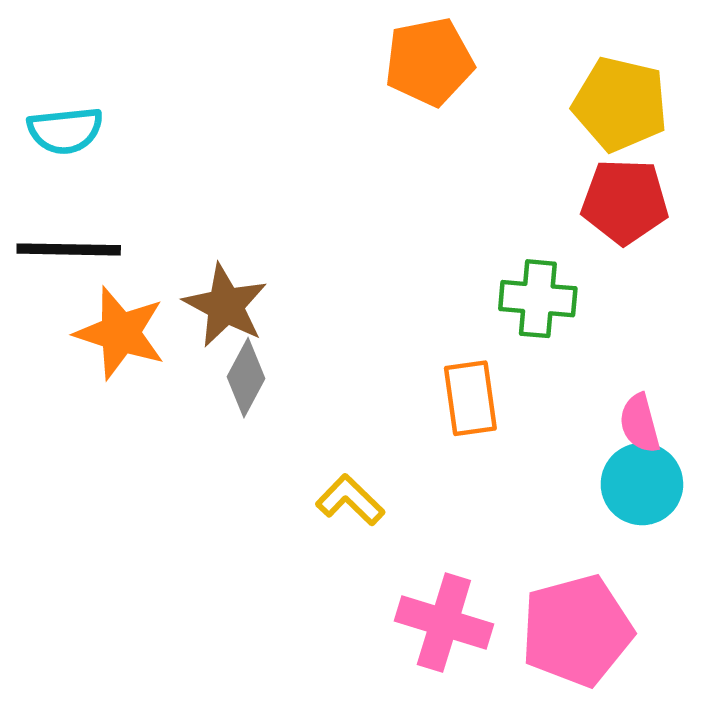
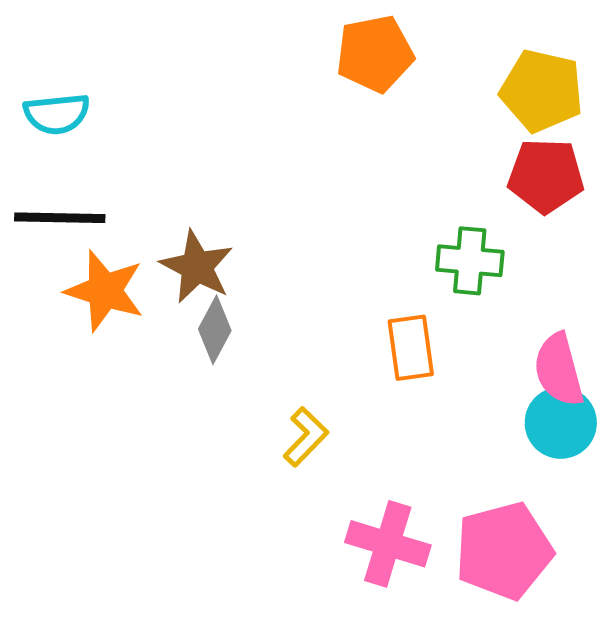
pink semicircle: (640, 423) -> (559, 370), size x1.4
yellow L-shape: (350, 500) -> (306, 437), turned 90

